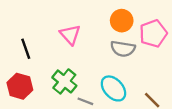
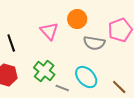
orange circle: (122, 21) -> (77, 19), moved

